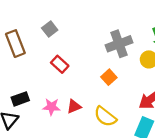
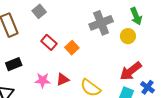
orange square: (109, 77) -> (72, 48), moved
black rectangle: (20, 99) -> (14, 64), moved

